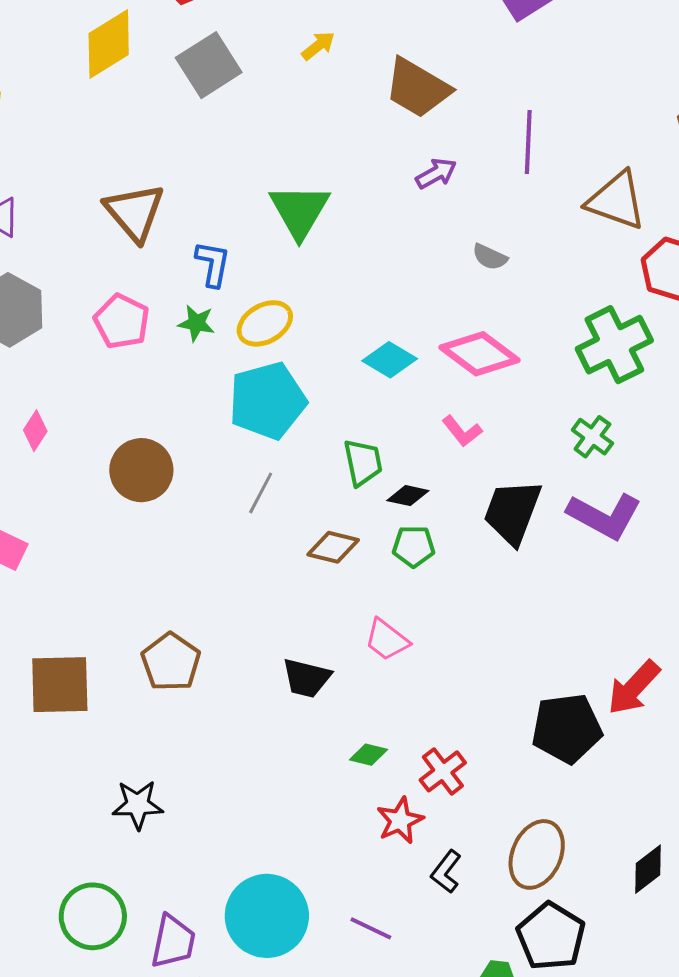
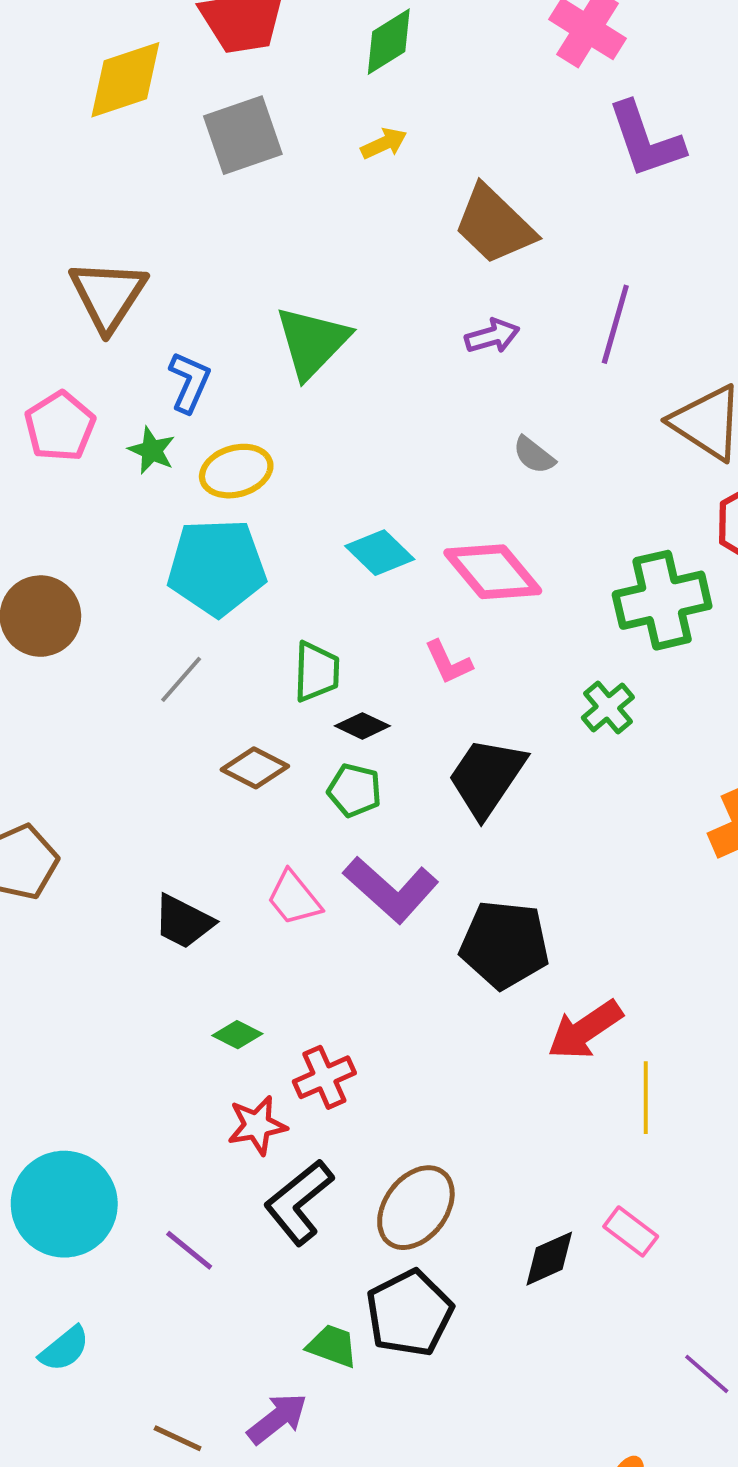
purple L-shape: (604, 516) -> (391, 890), moved
black pentagon: (567, 728) -> (505, 944), moved
black L-shape: (446, 872) -> (299, 1202), size x1.6

